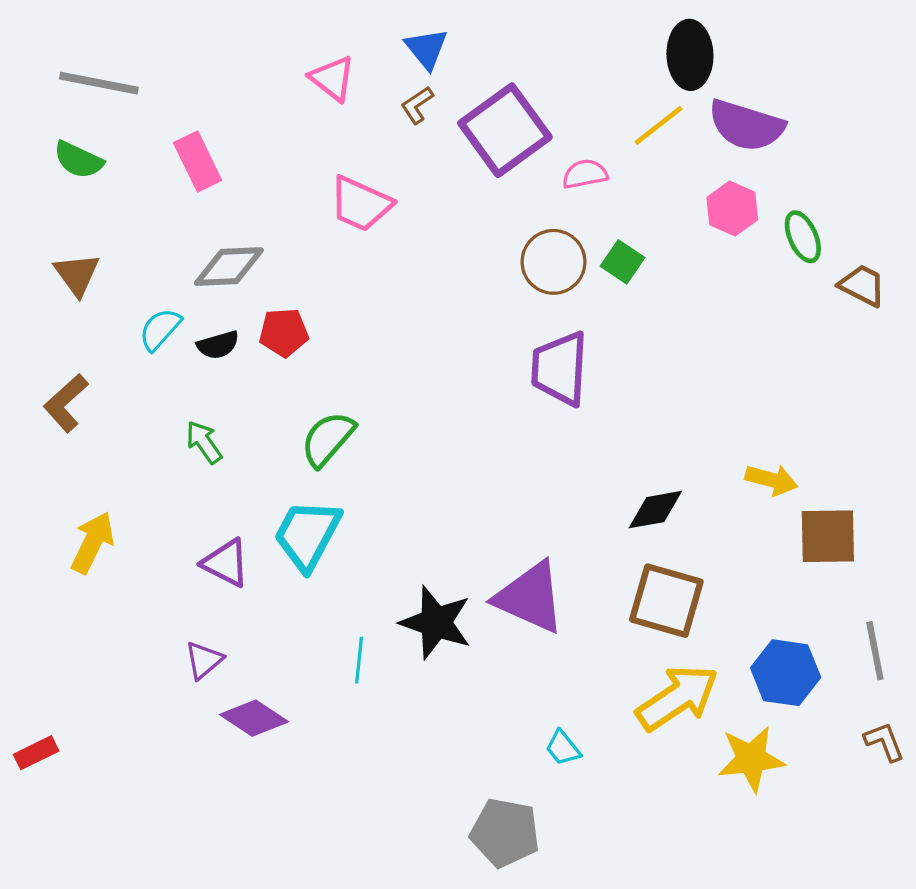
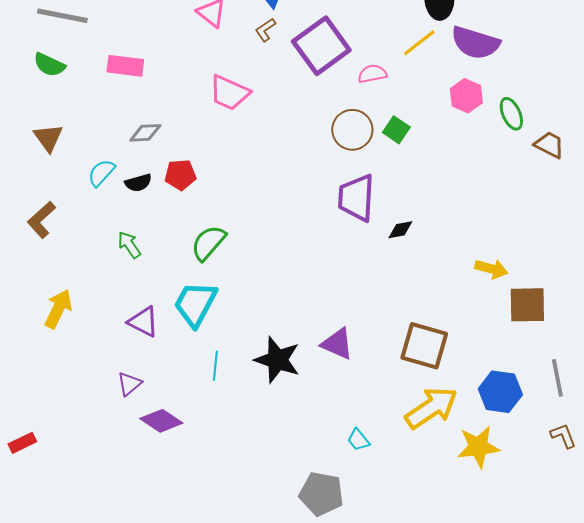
pink rectangle: (198, 162) -> (125, 66), turned -57
gray diamond: (229, 267) -> (145, 133), size x0.7
black diamond: (655, 510) -> (400, 230), moved, size x0.7
purple triangle: (530, 597) -> (337, 344), size x0.7
cyan line: (359, 660) -> (215, 366), moved

